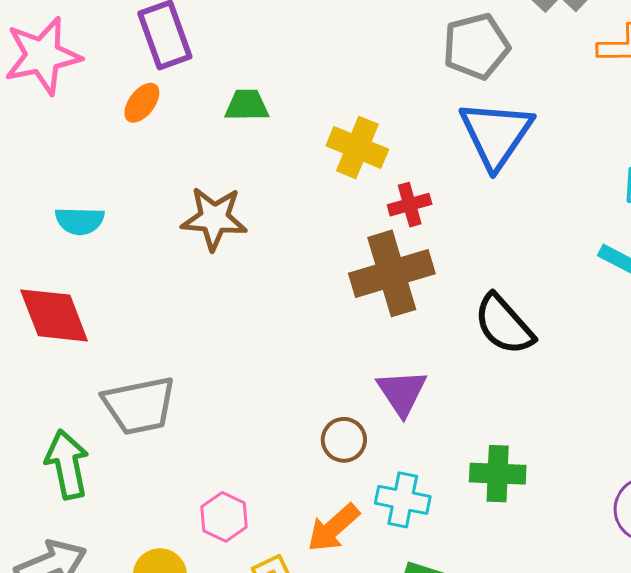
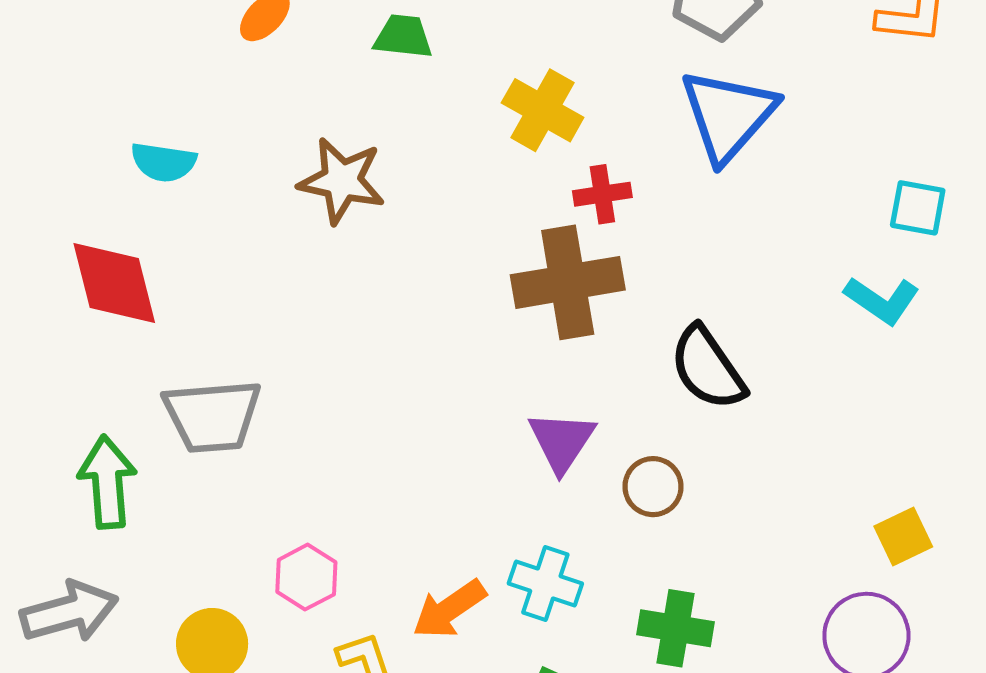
brown circle: (344, 440) -> (653, 487), moved
green cross: (498, 474) -> (675, 628), moved

